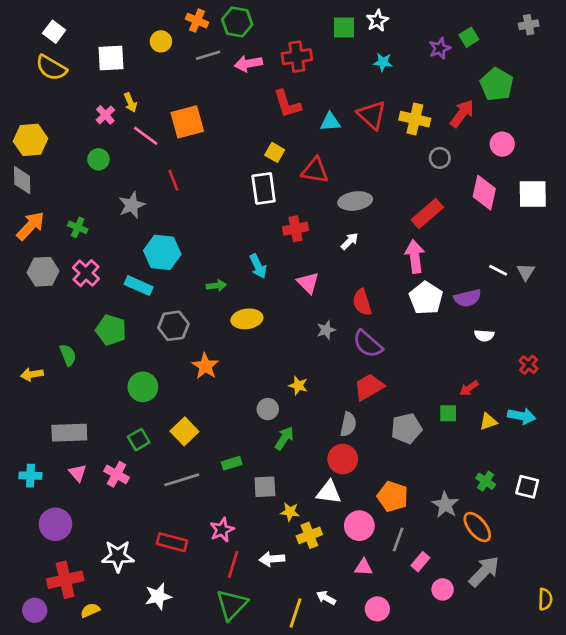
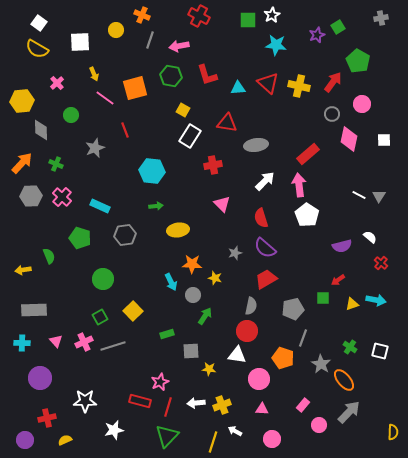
green hexagon: (237, 22) -> (171, 76), moved
gray line: (208, 55) -> (150, 40), turned -54
red cross: (297, 57) -> (199, 16), moved, turned 35
cyan star: (383, 62) -> (276, 45), size x1.5
pink cross: (105, 115) -> (57, 83), moved
yellow square: (275, 152) -> (183, 110), moved
gray circle: (440, 158) -> (332, 114), moved
gray diamond: (22, 180) -> (41, 130), moved
white rectangle: (264, 188) -> (190, 136), turned 40
white square: (533, 194) -> (384, 140), size x0.6
white arrow: (350, 241) -> (265, 181), moved, size x1.5
cyan hexagon: (162, 252) -> (152, 171), moved
cyan arrow: (258, 266) -> (171, 282), moved
purple semicircle: (468, 298) -> (342, 246), moved
gray star: (326, 330) -> (235, 253), moved
white semicircle: (484, 336) -> (370, 237), moved, turned -144
orange star: (205, 366) -> (192, 264), moved, turned -30
gray rectangle: (69, 433) -> (34, 310), moved
pink cross: (116, 474) -> (84, 342), turned 36
gray line: (182, 480) -> (113, 346), moved
yellow cross: (309, 535) -> (222, 405), moved
gray line: (398, 540) -> (303, 338), moved
red rectangle: (172, 542) -> (140, 401), moved
red cross: (65, 580) -> (47, 418), size x0.7

